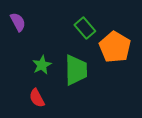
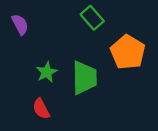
green rectangle: (85, 28) -> (92, 18), moved

